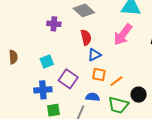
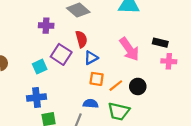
pink arrow: (123, 35) -> (129, 49), moved, turned -70
purple square: (68, 79) -> (61, 54), moved
black circle: (139, 95) -> (138, 86), moved

